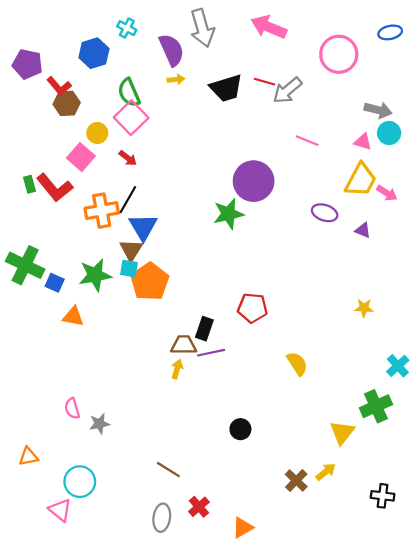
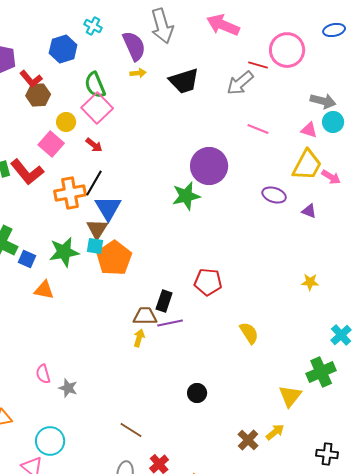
red line: (264, 82) -> (258, 65), moved
gray star: (99, 424) -> (68, 388), turned 30

